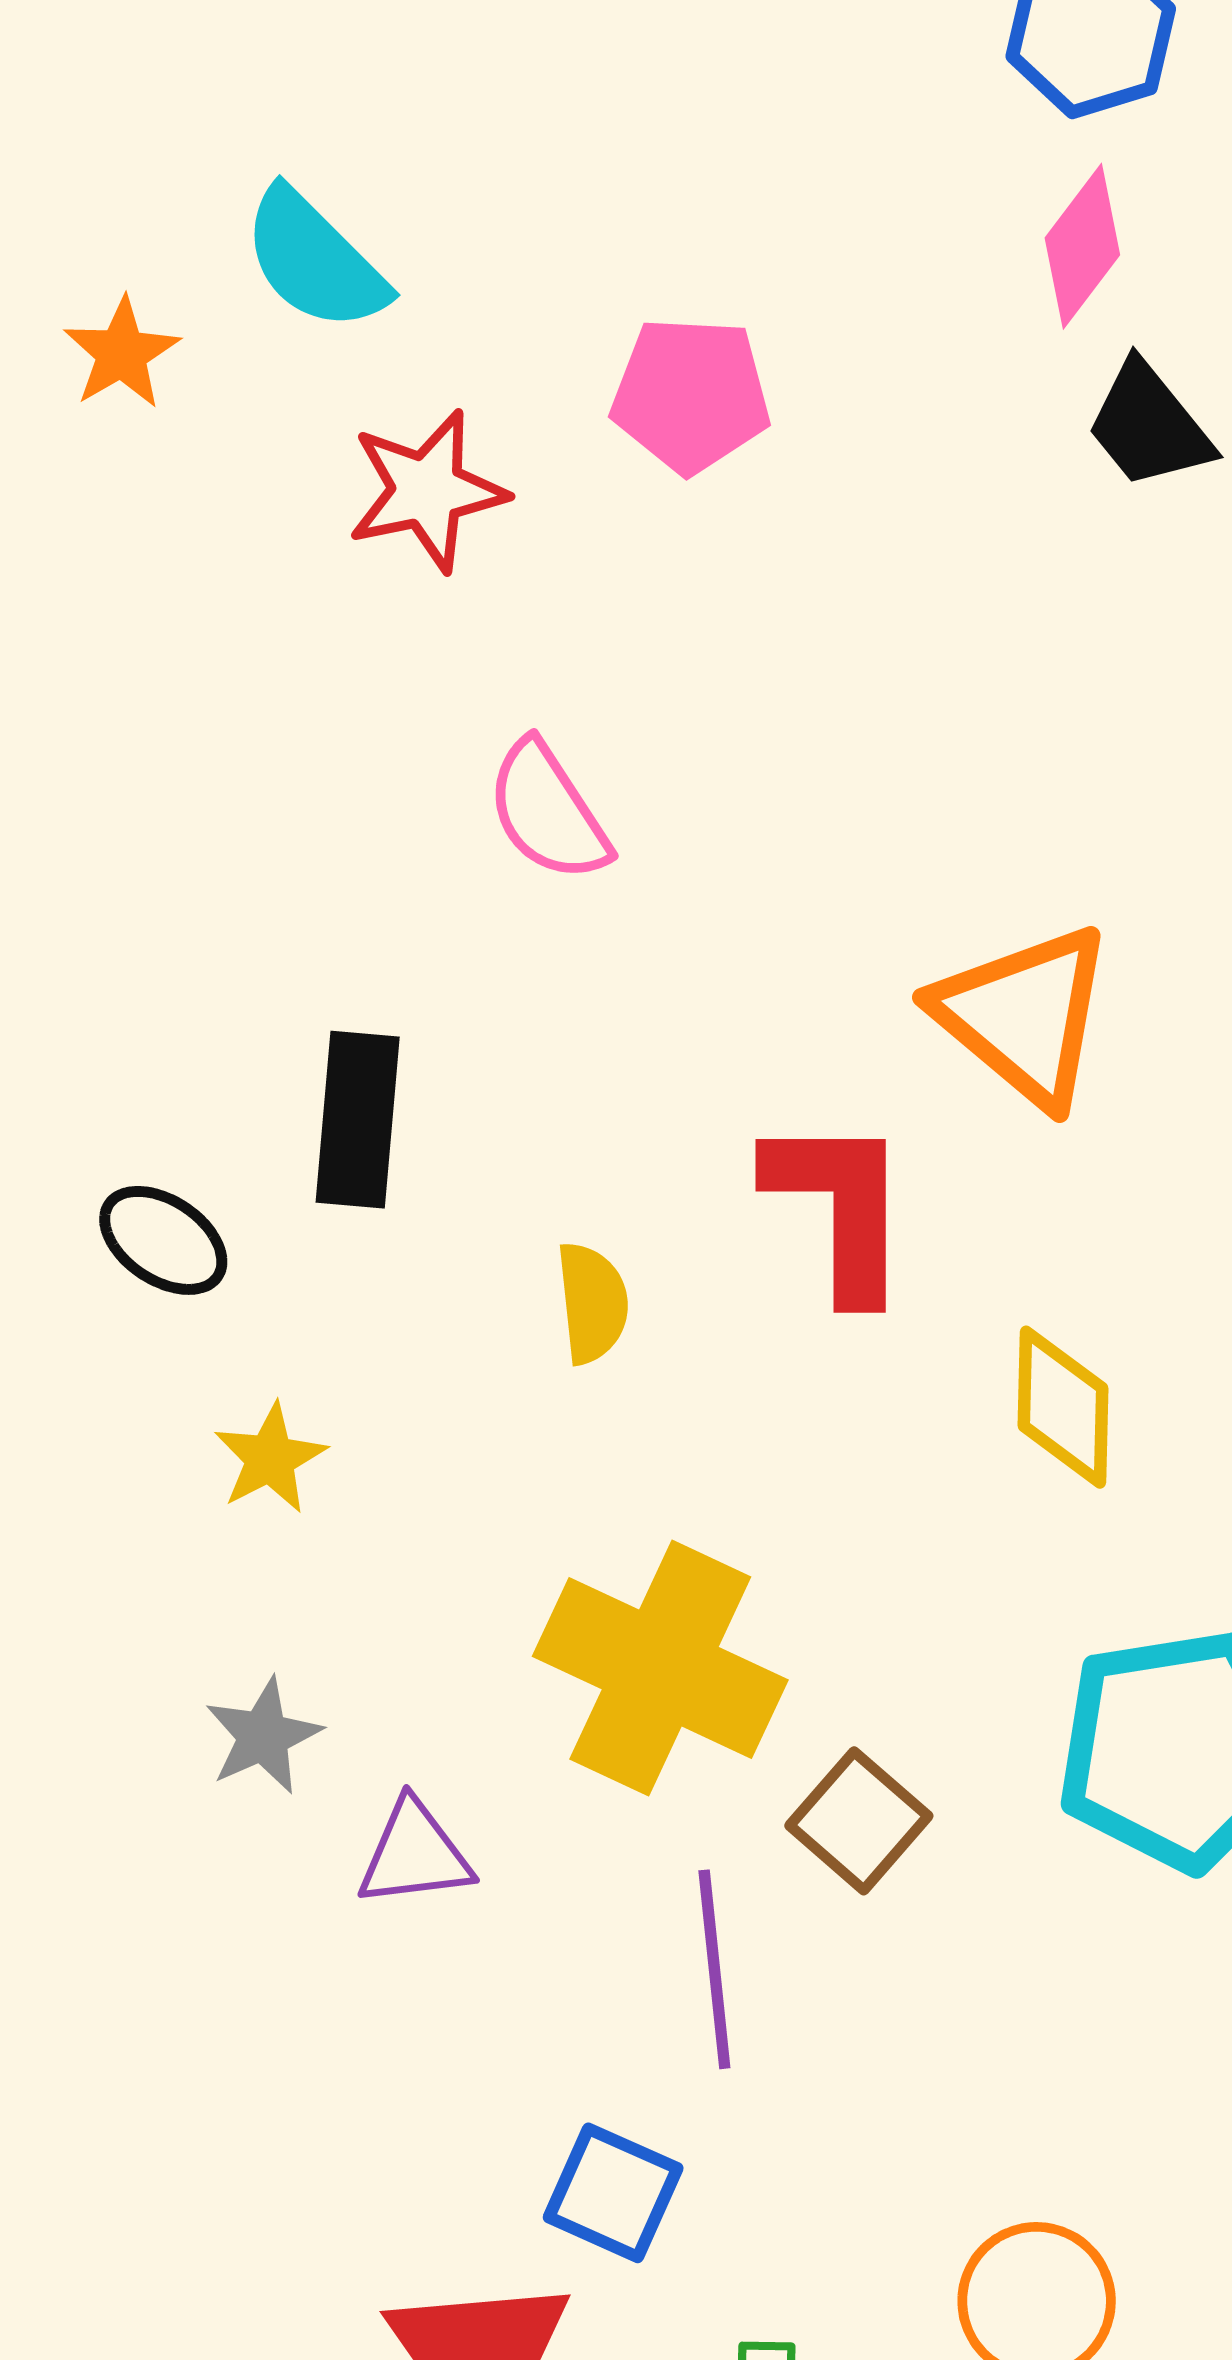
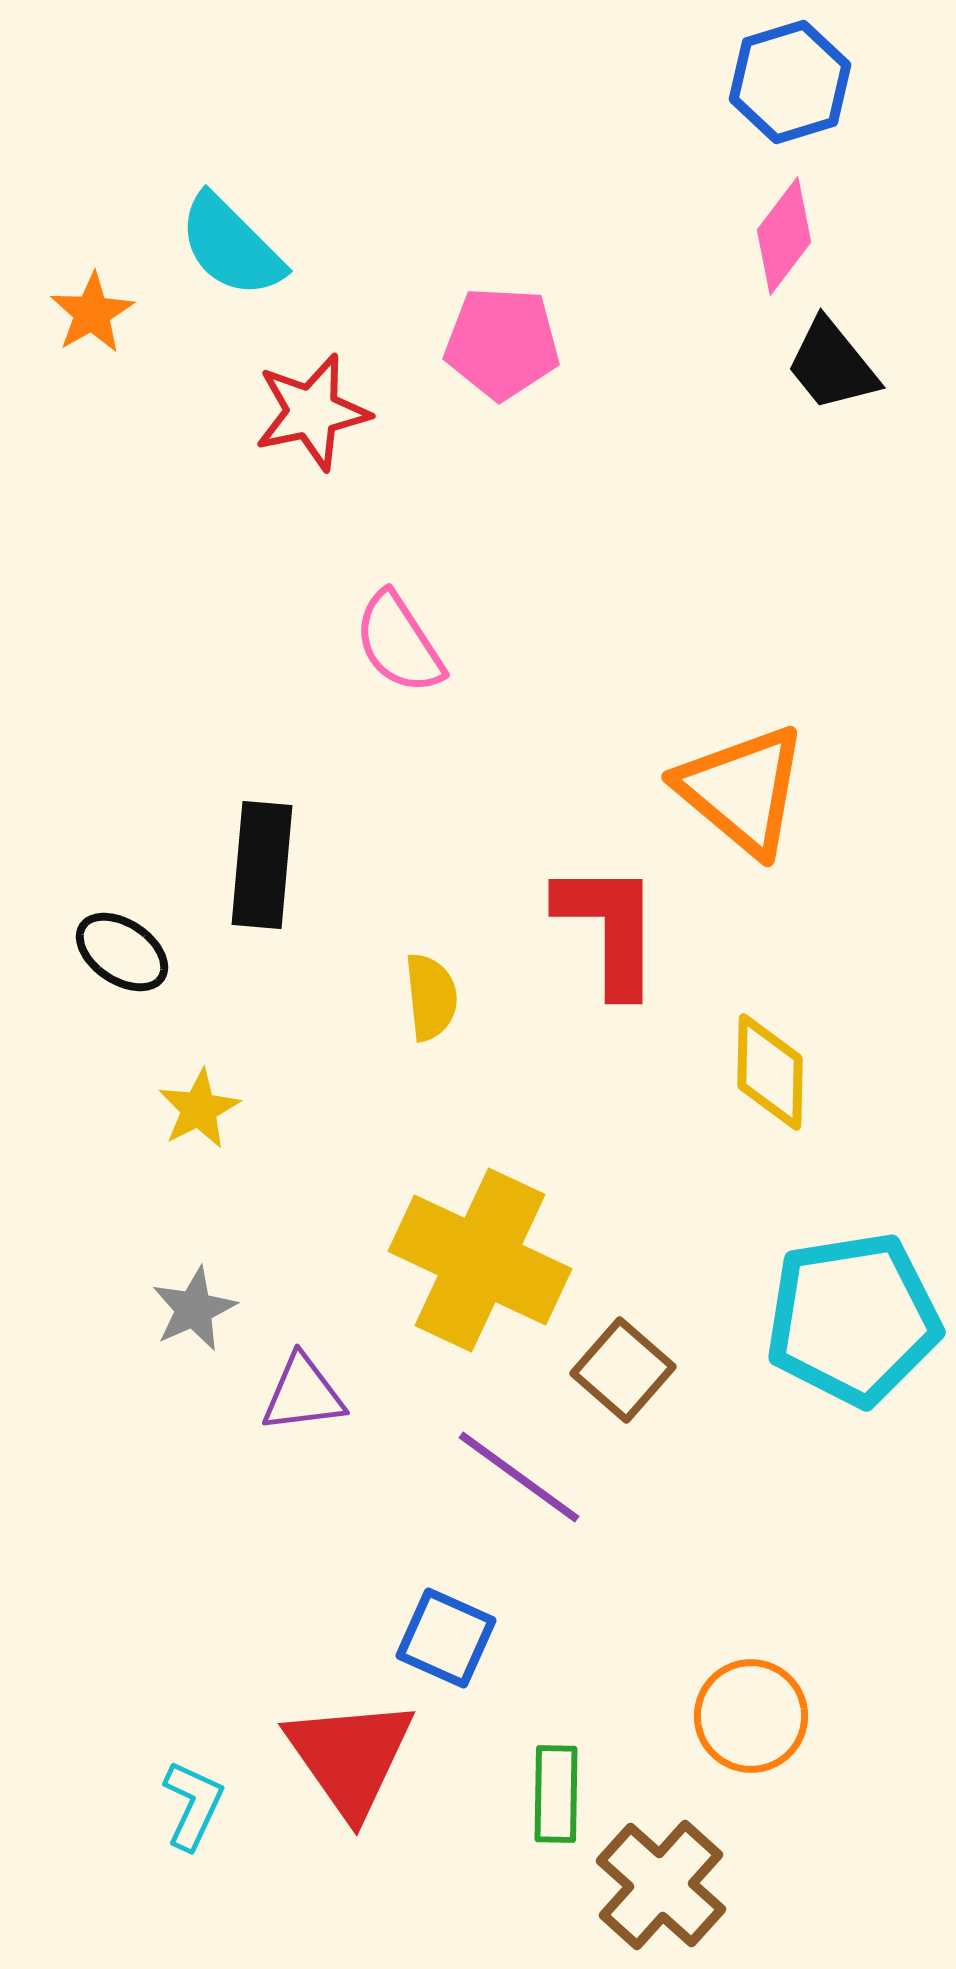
purple line: (714, 1969) -> (519, 1477), turned -48

